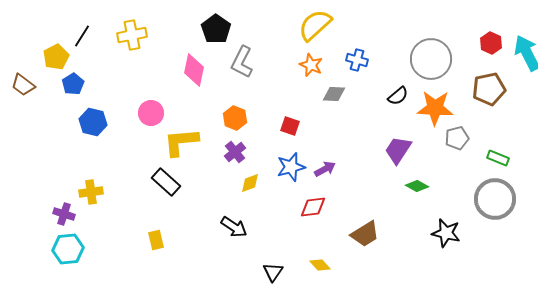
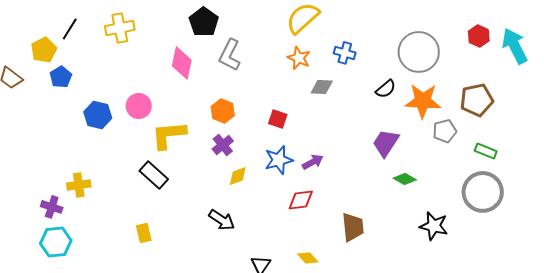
brown pentagon: (489, 89) -> (477, 100), moved
blue hexagon: (93, 122) -> (98, 115), moved
brown trapezoid: (365, 234) -> (353, 227), turned -64

